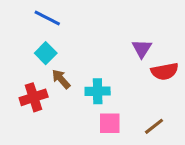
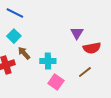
pink square: (110, 123) -> (56, 82), turned 35
brown line: (154, 126) -> (85, 72), moved

